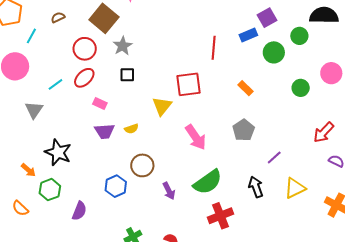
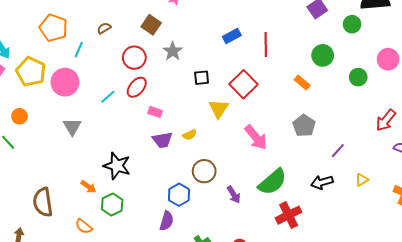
brown square: (104, 18) -> (151, 25), size x0.7
blue rectangle: (248, 35) -> (232, 36), moved
green circle: (274, 52) -> (323, 55), moved
black square: (127, 75) -> (202, 78), moved
red square: (188, 84) -> (244, 84), turned -32
gray triangle: (34, 110) -> (72, 127), moved
black arrow: (256, 187) -> (322, 182), turned -80
yellow triangle: (295, 188) -> (362, 180), size x0.6
purple semicircle: (79, 211) -> (167, 221), moved

